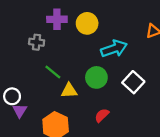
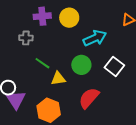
purple triangle: (20, 111) -> (16, 100), size x1.5
red semicircle: (102, 115) -> (89, 98), size x1.6

